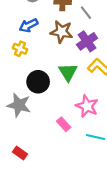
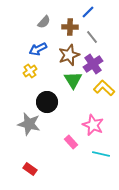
brown star: (61, 32) -> (69, 55), turned -30
yellow cross: (20, 49) -> (30, 71), turned 32
green triangle: (68, 72) -> (73, 80), moved

